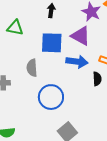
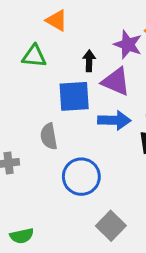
black arrow: (51, 11) -> (89, 61), moved
green triangle: (15, 28) -> (34, 56), moved

